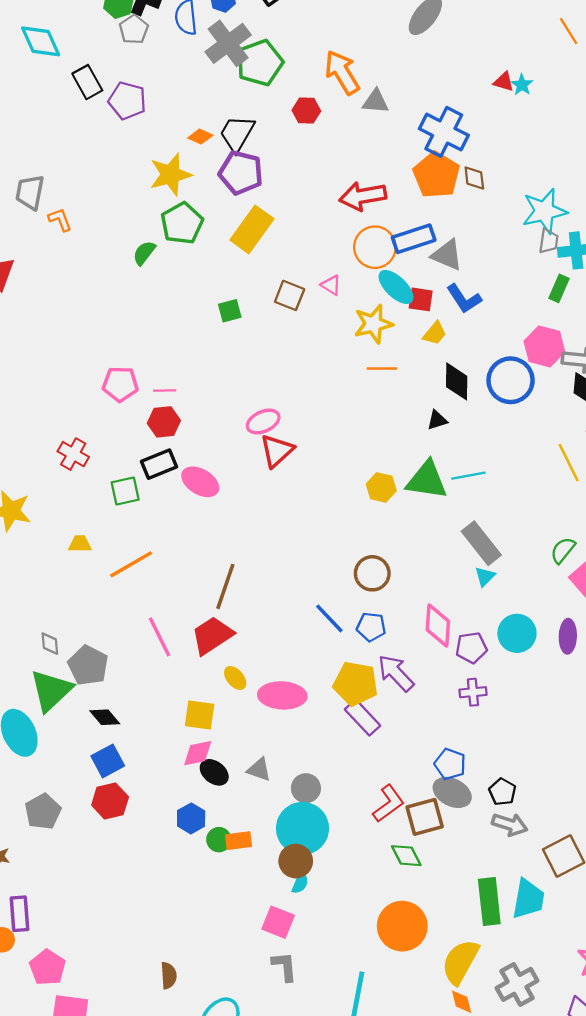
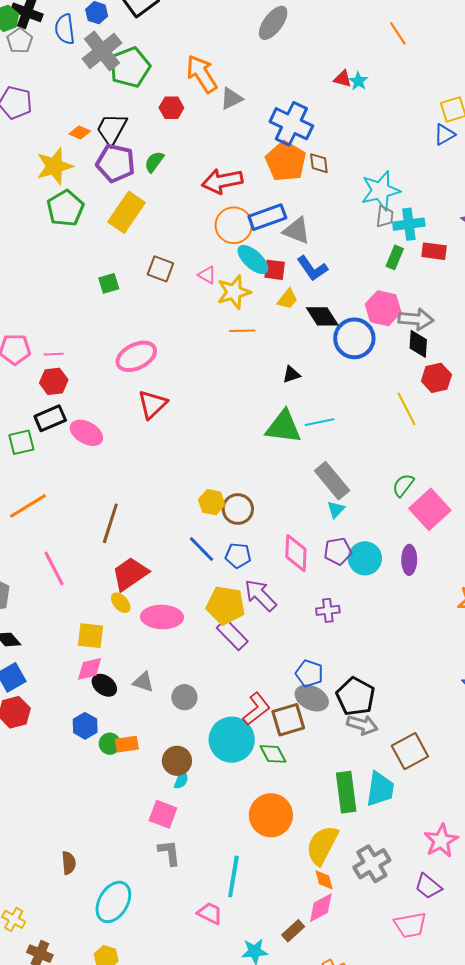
gray triangle: (376, 102) -> (231, 99), turned -30
green semicircle: (144, 253) -> (154, 162), moved
pink triangle: (331, 285) -> (207, 275), moved
black diamond: (457, 381) -> (322, 316), moved, turned -32
pink ellipse: (263, 422) -> (136, 356), moved, size x1.4
yellow hexagon: (381, 487) -> (212, 502), moved
red trapezoid: (212, 636) -> (130, 574), moved
purple pentagon: (471, 648) -> (338, 551), moved
black pentagon: (502, 792) -> (355, 696), size x1.6
cyan circle: (302, 828) -> (232, 740), moved

